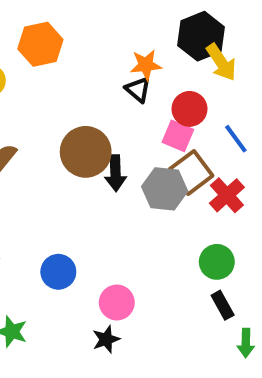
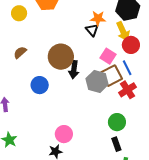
yellow arrow: (221, 62) -> (123, 31), moved
red circle: (189, 109) -> (131, 45), moved
blue line: (236, 139) -> (127, 68), moved
blue circle: (58, 272) -> (40, 85), moved

